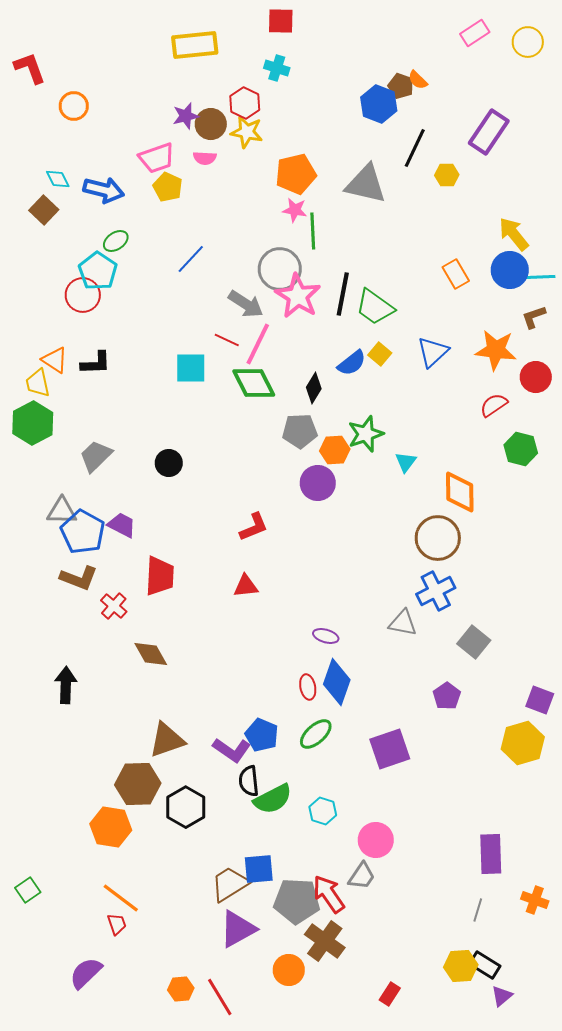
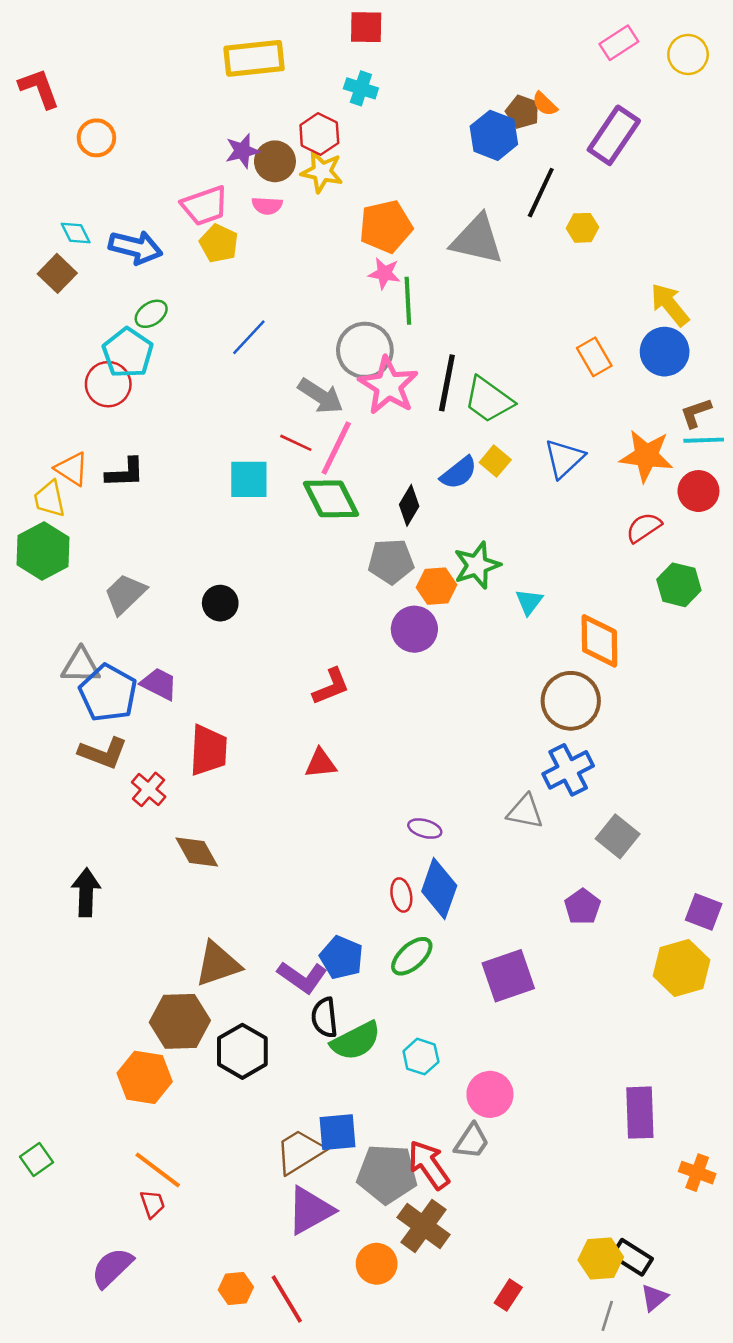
purple rectangle: (489, 132) -> (614, 135), moved
cyan line: (540, 277) -> (704, 440), moved
gray line: (478, 910) -> (607, 1316), moved

